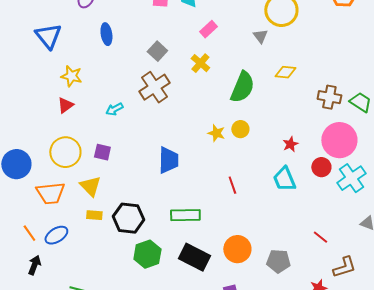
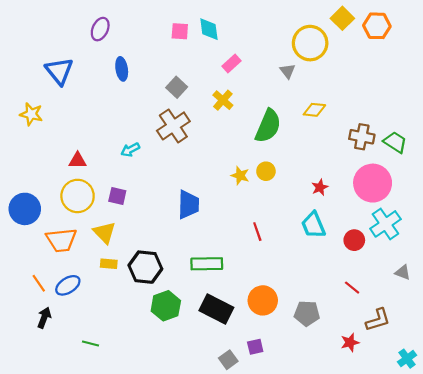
yellow star: (71, 76) -> (31, 114), moved
red triangle: (65, 105) -> (78, 160), moved, turned 36
red circle: (321, 167) -> (354, 240), moved

